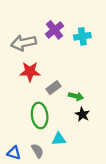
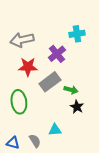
purple cross: (55, 30) -> (57, 54), moved
gray rectangle: (53, 88) -> (50, 82), size x1.5
green ellipse: (40, 115) -> (19, 102), moved

